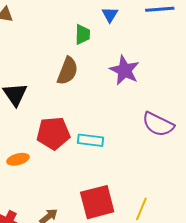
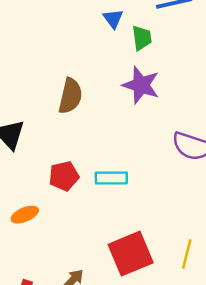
green trapezoid: (82, 34) -> (142, 38), moved
red pentagon: (53, 133) -> (64, 176), size x0.7

